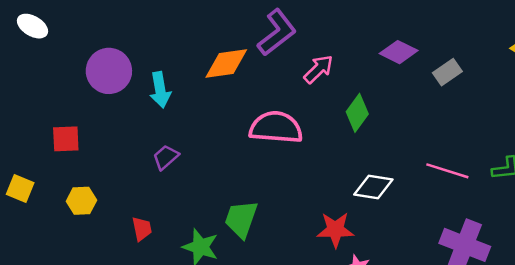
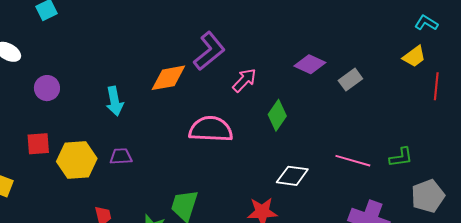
purple circle: (109, 71) -> (47, 88), moved, size x0.7
purple trapezoid: (166, 157) -> (121, 156), turned 40
yellow hexagon: (81, 201) -> (77, 160), moved, size x1.6

